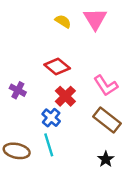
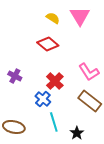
red diamond: (57, 66) -> (48, 44), moved
cyan line: (49, 145) -> (54, 122), moved
black star: (106, 159) -> (77, 133), moved

